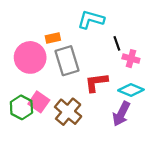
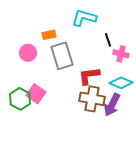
pink circle: (30, 57) -> (28, 53), size x0.6
brown cross: (68, 112) -> (92, 99), moved, turned -30

